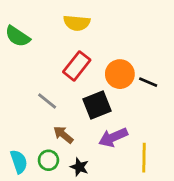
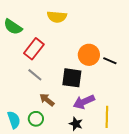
red rectangle: (77, 66) -> (34, 49), moved
black square: (97, 105) -> (72, 78), turned 30
black star: (79, 167) -> (76, 124), moved

